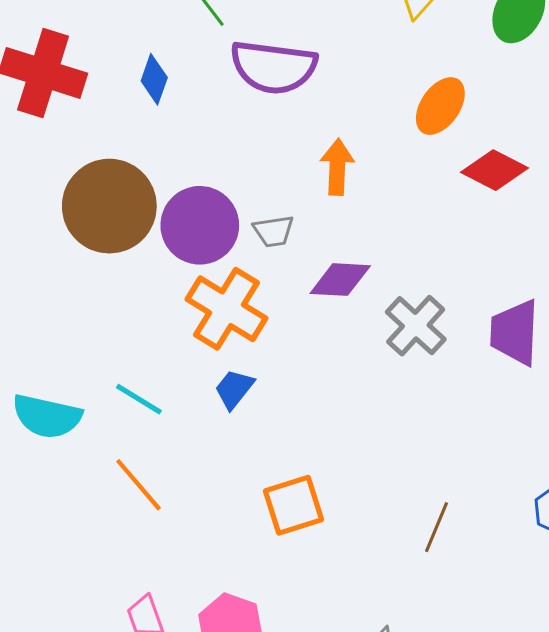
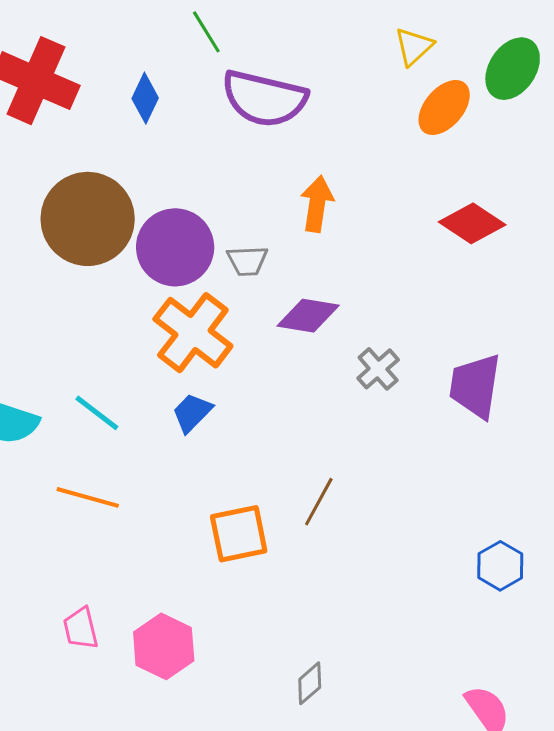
orange ellipse: (440, 106) -> (444, 107), moved
gray cross: (416, 326) -> (378, 369), size x0.7
orange line: (139, 485) -> (88, 497), turned -40
brown line: (437, 527) -> (319, 502), moved

